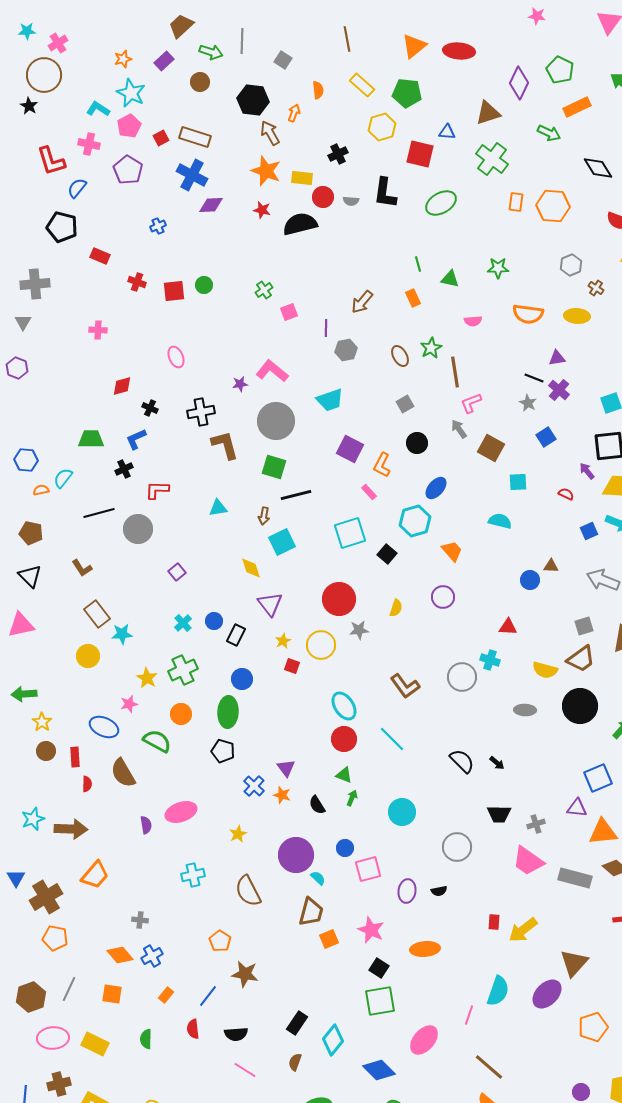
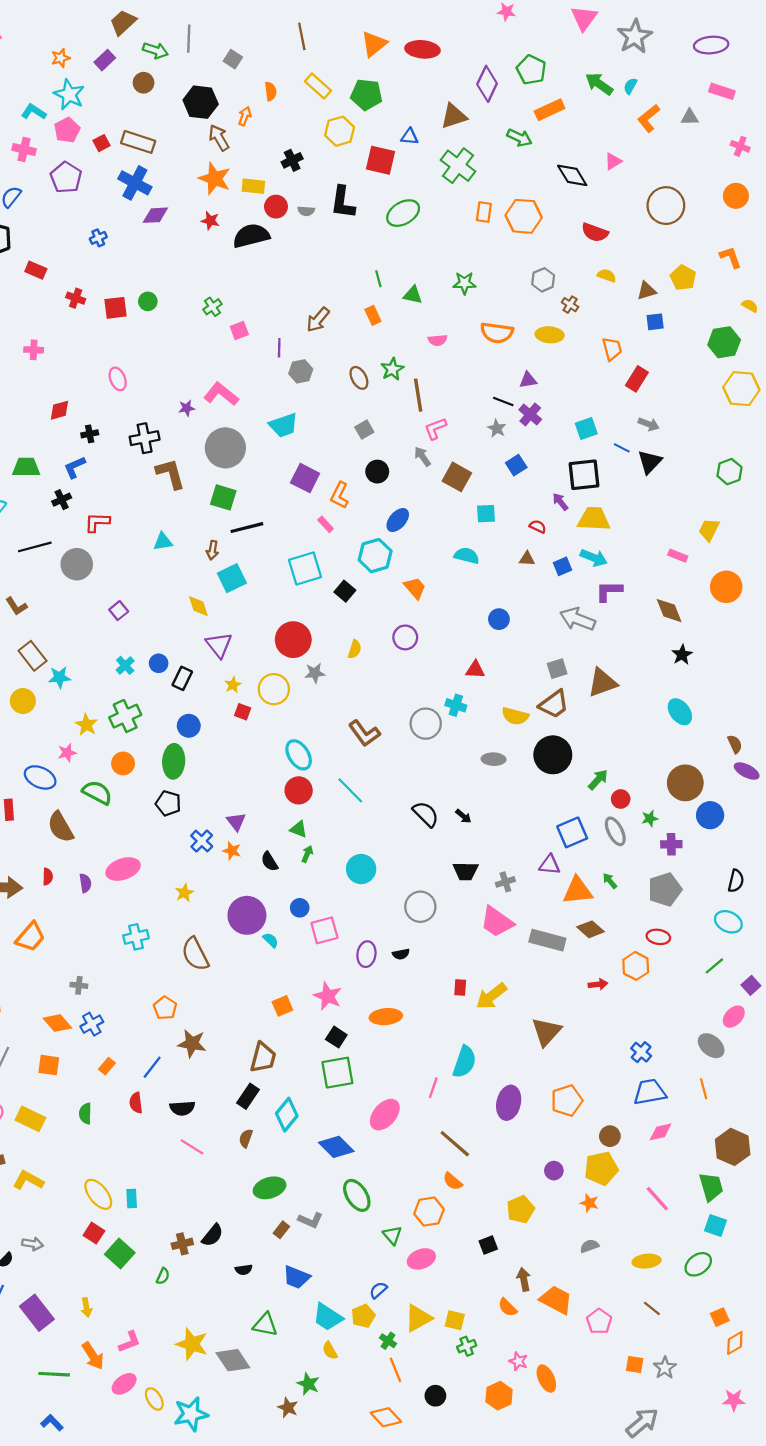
black cross: (150, 408) -> (90, 434), turned -35
brown triangle: (551, 566) -> (527, 559), moved
red semicircle: (87, 784) -> (48, 877), moved
brown trapezoid: (311, 912) -> (263, 1058), moved
purple ellipse: (547, 994) -> (509, 1103), moved, turned -32

